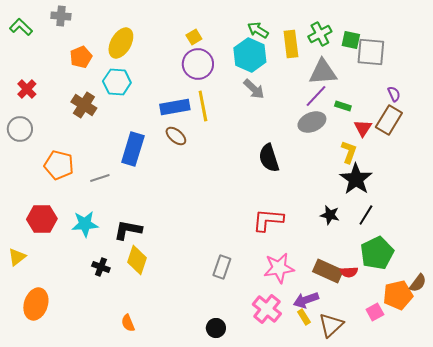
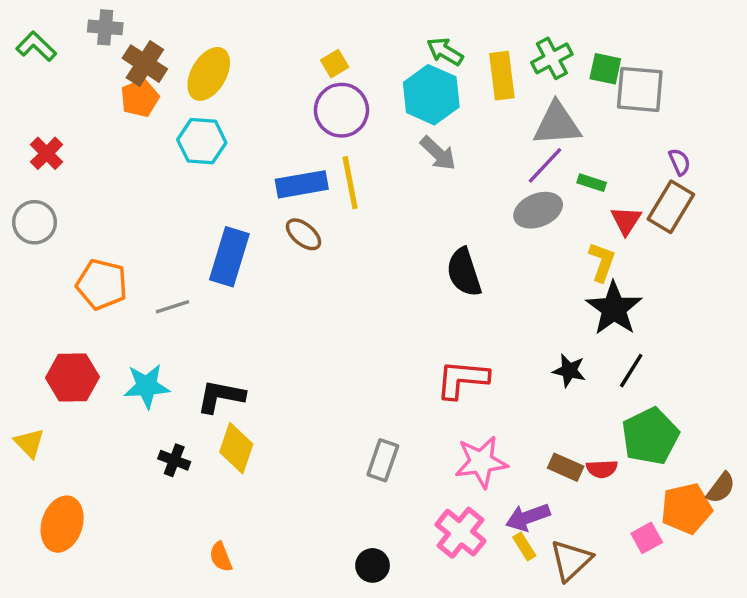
brown cross: (84, 105) -> (145, 64), moved
yellow triangle: (17, 257) -> (29, 443), turned -36
brown rectangle: (328, 271) -> (566, 467), size x0.7

